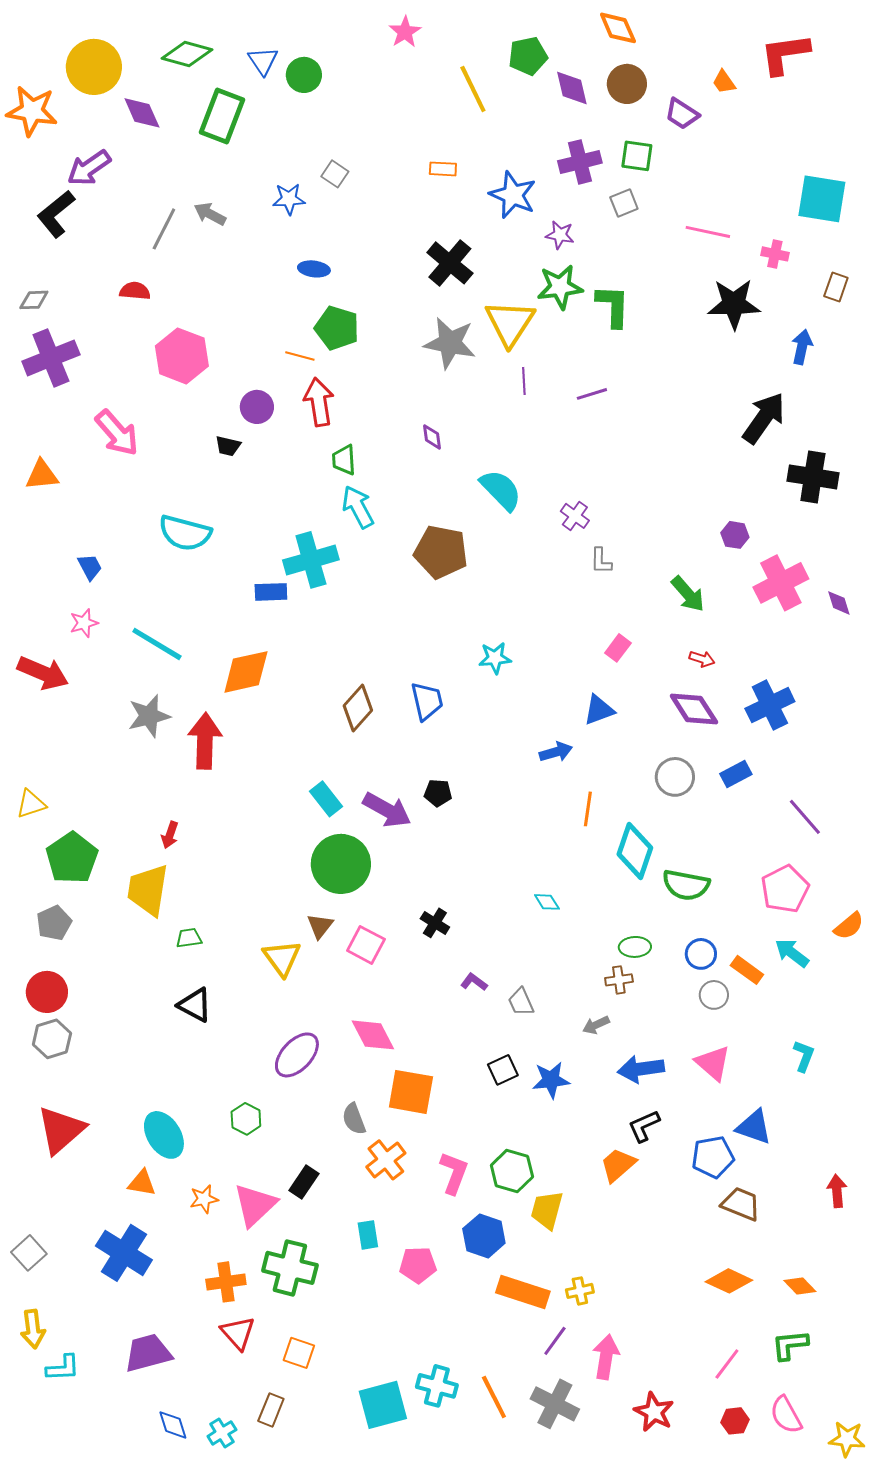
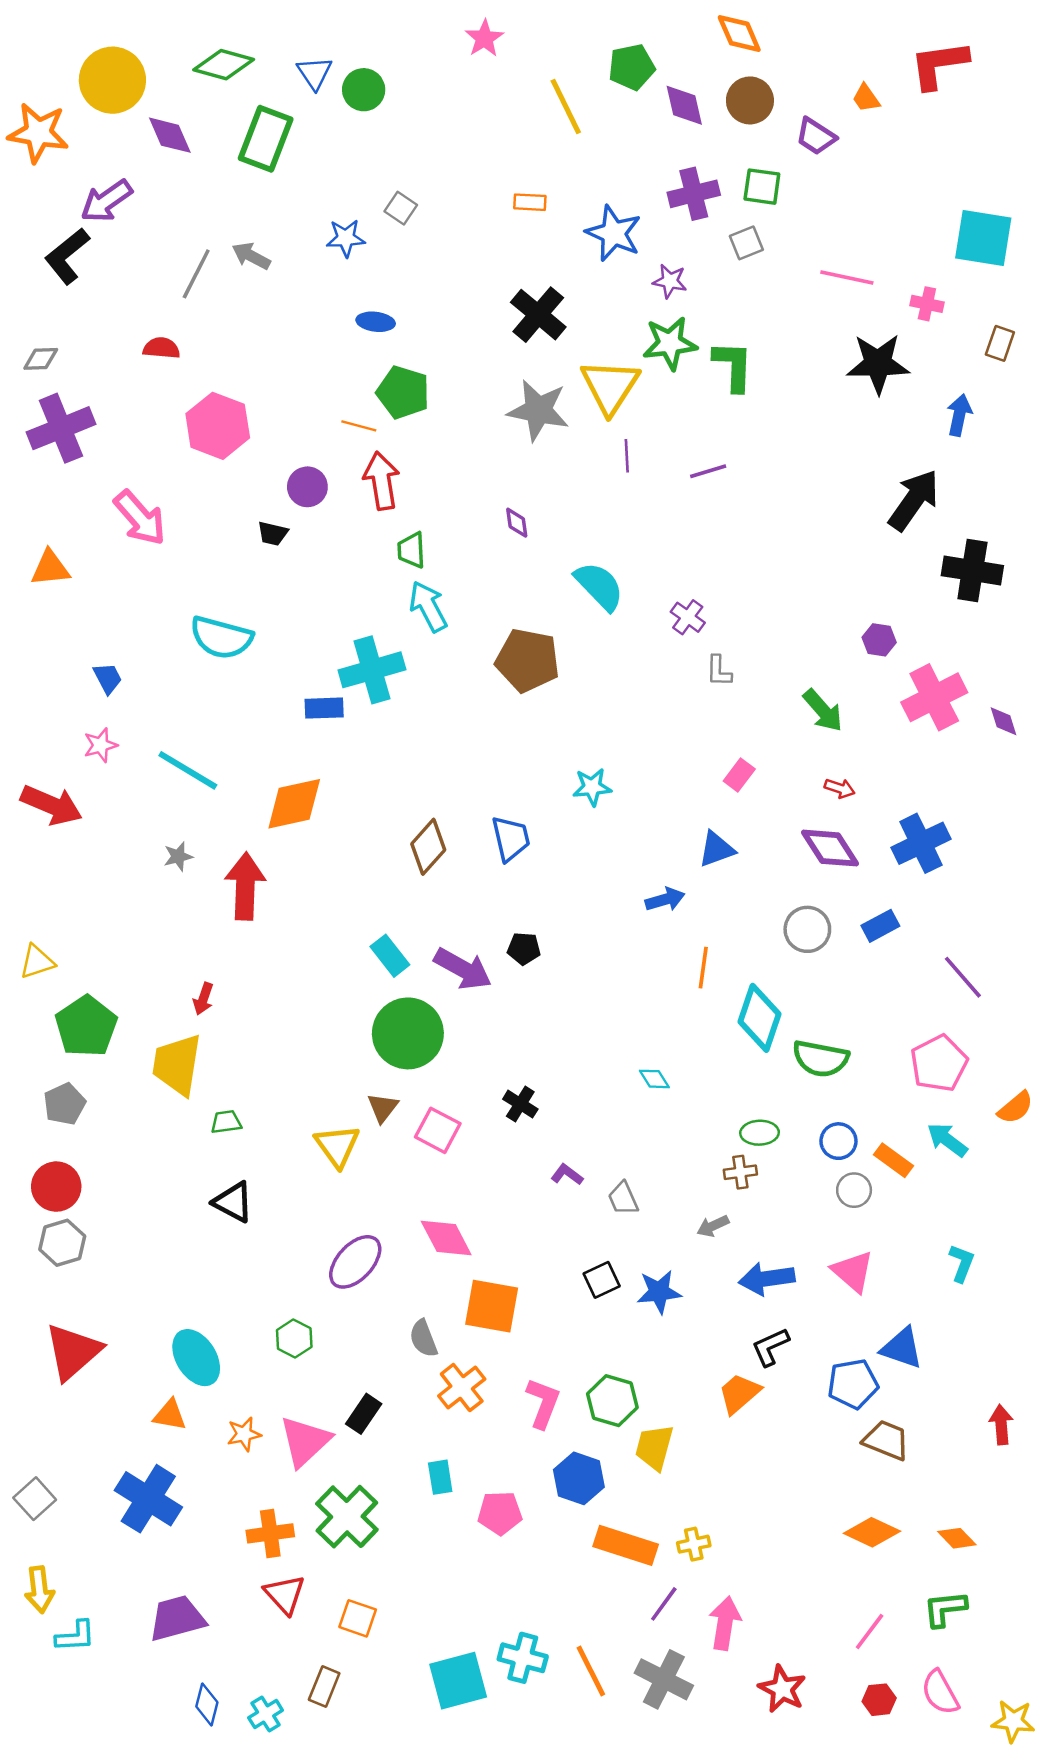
gray star: (149, 716) -> (178, 856), size x0.6
green cross: (290, 1268) -> (347, 1517), turned 30
blue diamond: (173, 1425) -> (207, 1704), turned 32

